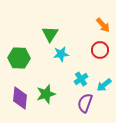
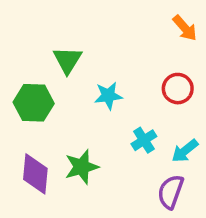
orange arrow: (103, 25) -> (185, 28), moved
green triangle: (50, 34) -> (67, 60), moved
purple semicircle: (85, 103) -> (171, 192), moved

